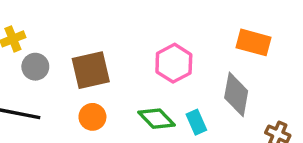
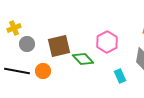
orange circle: (92, 117) -> (43, 71), moved
green diamond: (157, 119) -> (83, 59), moved

